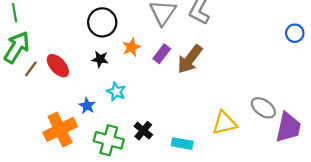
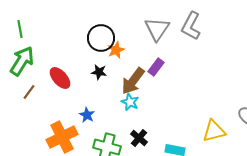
orange star: (131, 47) -> (116, 50), moved
brown arrow: (190, 59) -> (133, 81), moved
brown line: (31, 69) -> (29, 92), moved
cyan star: (116, 92) -> (130, 102), moved

